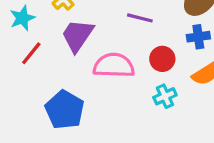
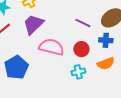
purple line: (140, 18) -> (83, 23), moved

